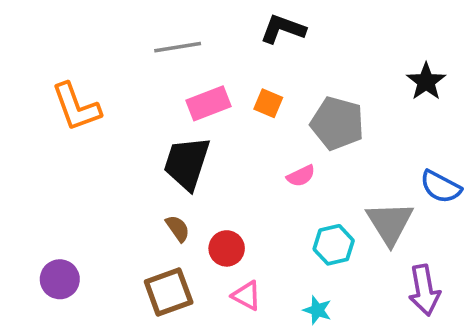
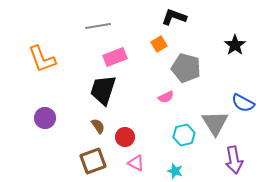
black L-shape: (283, 29) -> (174, 17), moved
orange square: (268, 103) -> (159, 44), moved, turned 35
purple circle: (60, 279) -> (45, 118), moved

